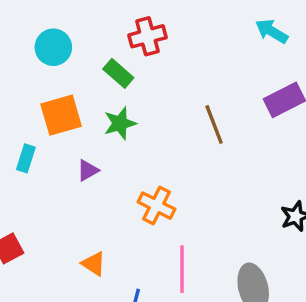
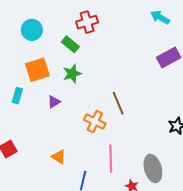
brown line: (214, 124) -> (118, 103), moved

